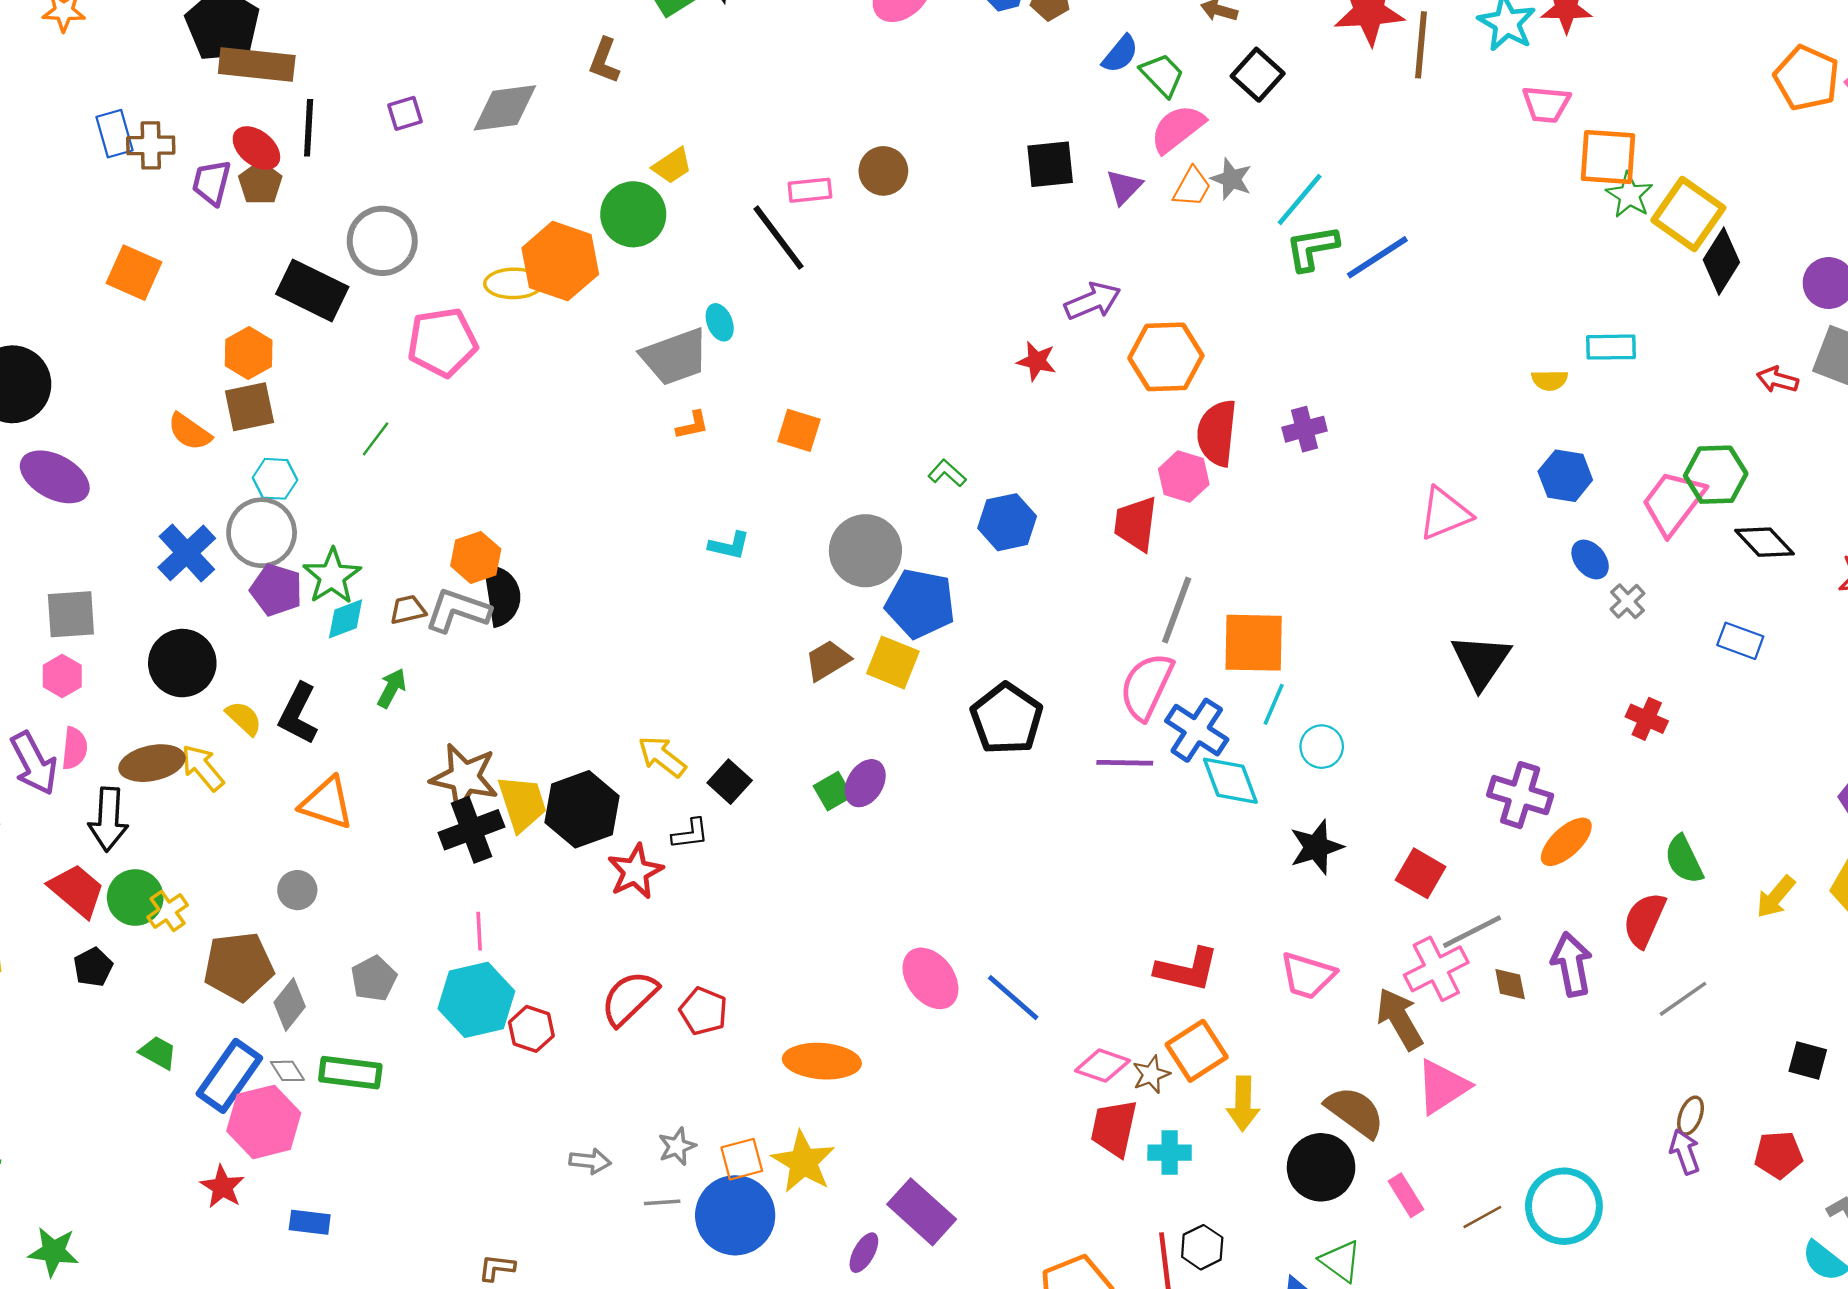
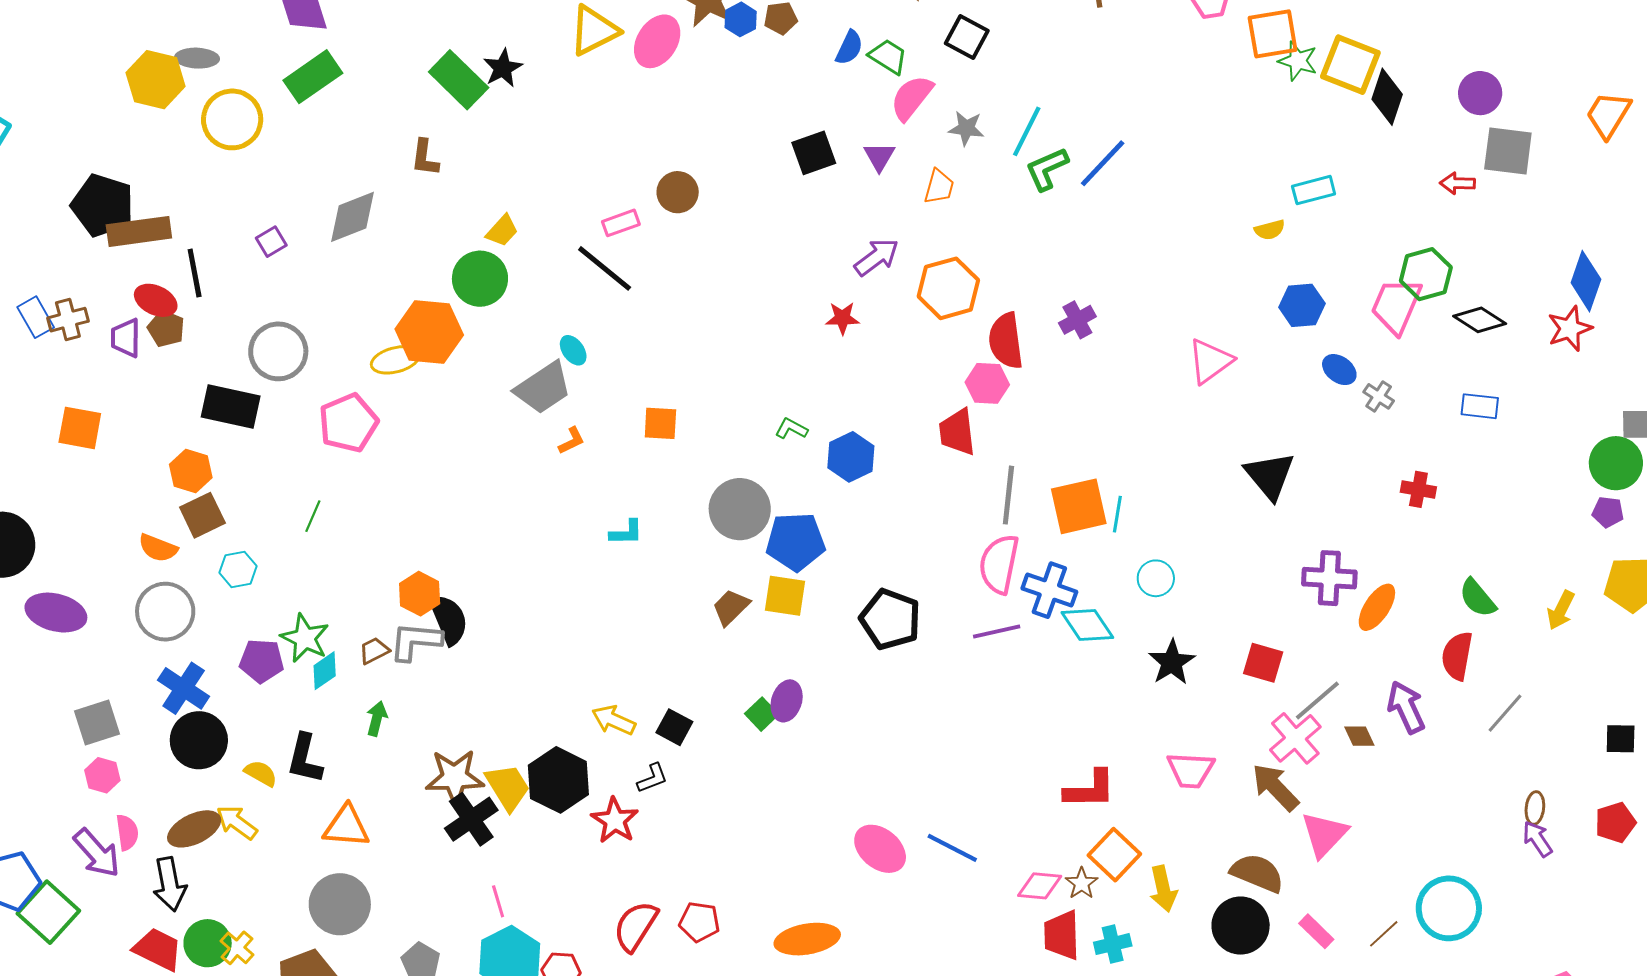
orange trapezoid: (1192, 187) -> (939, 187), moved
gray circle: (262, 533) -> (165, 612), moved
blue cross: (187, 553) -> (184, 688), moved
cyan line: (1274, 704) -> (1117, 514), moved
gray circle: (297, 890) -> (340, 904), size x1.8

